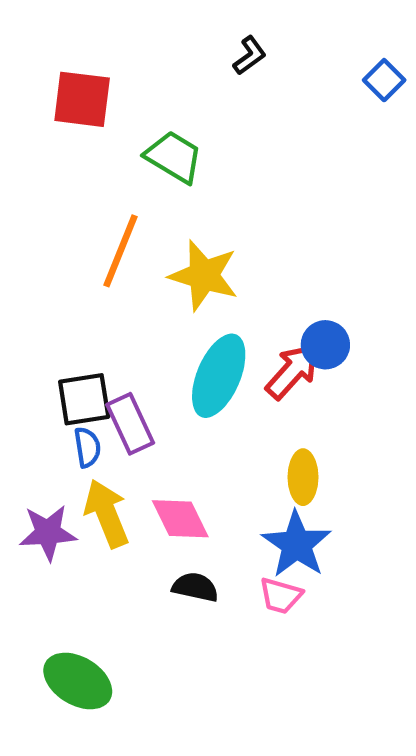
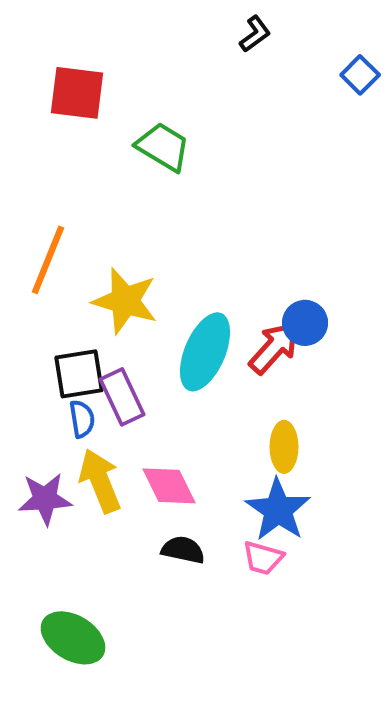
black L-shape: (250, 56) -> (255, 34), moved
orange line: (120, 251) -> (48, 260), moved
yellow star: (204, 275) -> (125, 301), moved

